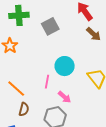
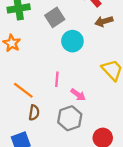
brown arrow: (94, 34) -> (104, 21), turned 126
cyan circle: (65, 66) -> (72, 41), moved

